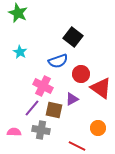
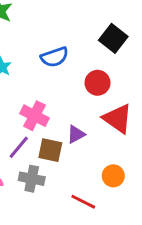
black square: (73, 37) -> (113, 38), moved
blue semicircle: (58, 61) -> (55, 57), moved
red circle: (81, 74) -> (98, 83), moved

